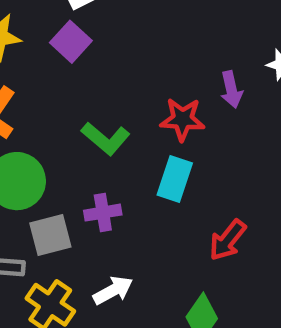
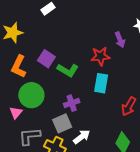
purple square: (71, 42) -> (46, 59), moved
gray square: (50, 235) -> (62, 123), moved

